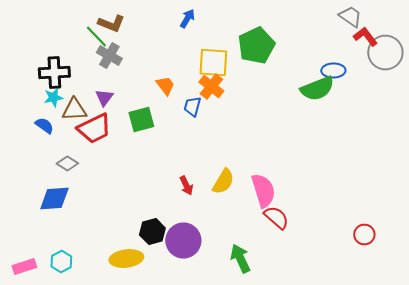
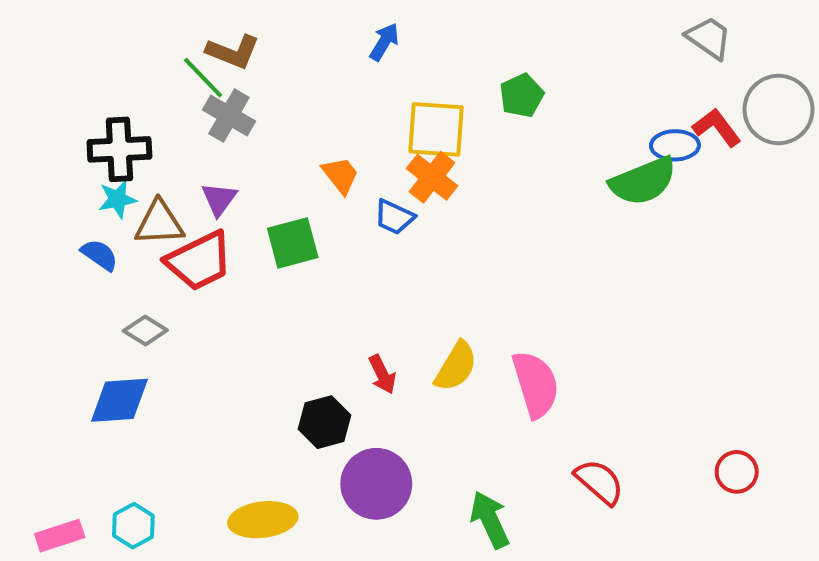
red L-shape: (365, 36) -> (717, 127), moved
green pentagon: (256, 46) -> (522, 96), size x0.6
blue trapezoid: (192, 106) -> (394, 217), turned -80
red semicircle: (276, 218) -> (599, 482), moved
black hexagon: (152, 232) -> (325, 422), moved

